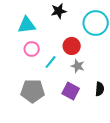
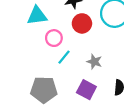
red circle: (72, 46) -> (82, 23), moved
pink circle: (32, 49) -> (54, 38), moved

